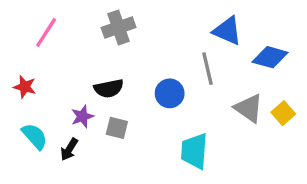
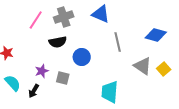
blue triangle: (227, 31) -> (101, 14), moved
pink line: (46, 32) -> (36, 20), moved
black semicircle: (109, 88) -> (58, 42), moved
blue circle: (170, 93) -> (82, 57), moved

